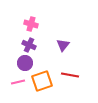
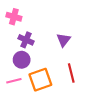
pink cross: (31, 24) -> (14, 17), moved
red line: (70, 75) -> (71, 73), turned 66

